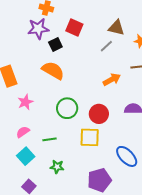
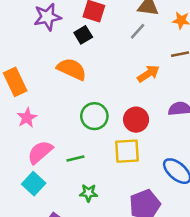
black square: (55, 45) -> (83, 35), moved
pink star: (25, 102) -> (27, 118), moved
pink semicircle: (23, 132) -> (40, 152), size x1.5
cyan square: (26, 156) -> (34, 184), moved

